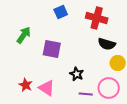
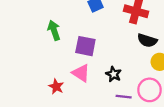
green arrow: (24, 35) -> (54, 30), turned -54
pink triangle: (47, 88) -> (81, 73), moved

